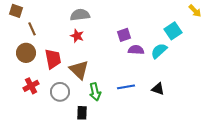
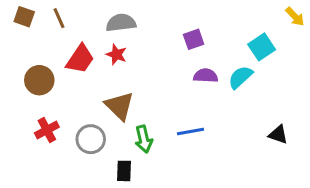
brown line: (32, 29) -> (59, 18), moved
purple square: (124, 35) -> (194, 39), moved
red trapezoid: (53, 59) -> (80, 59), moved, turned 45
black triangle: (158, 89) -> (278, 135), moved

